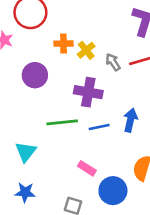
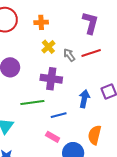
orange cross: (63, 44) -> (41, 22), moved
blue line: (99, 127) -> (59, 115), moved

